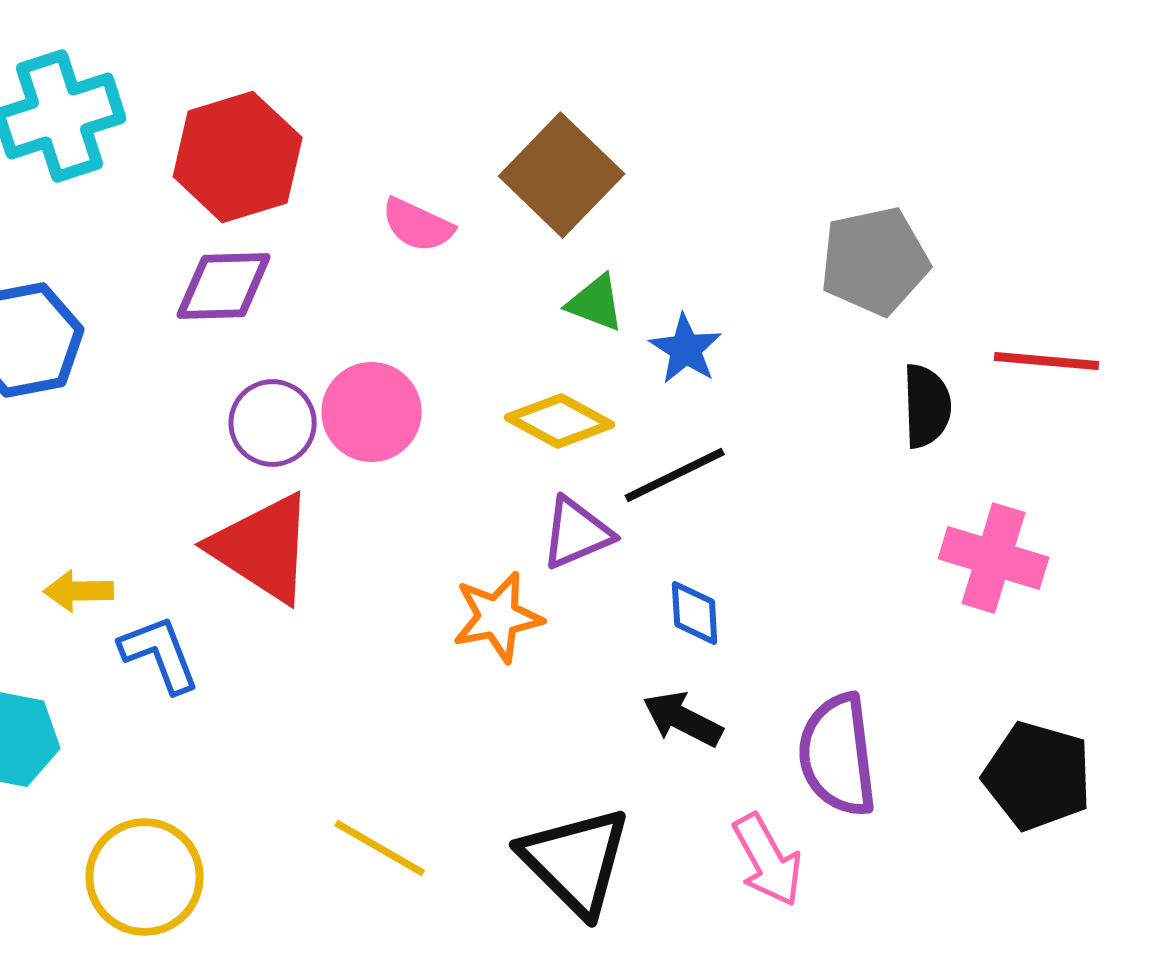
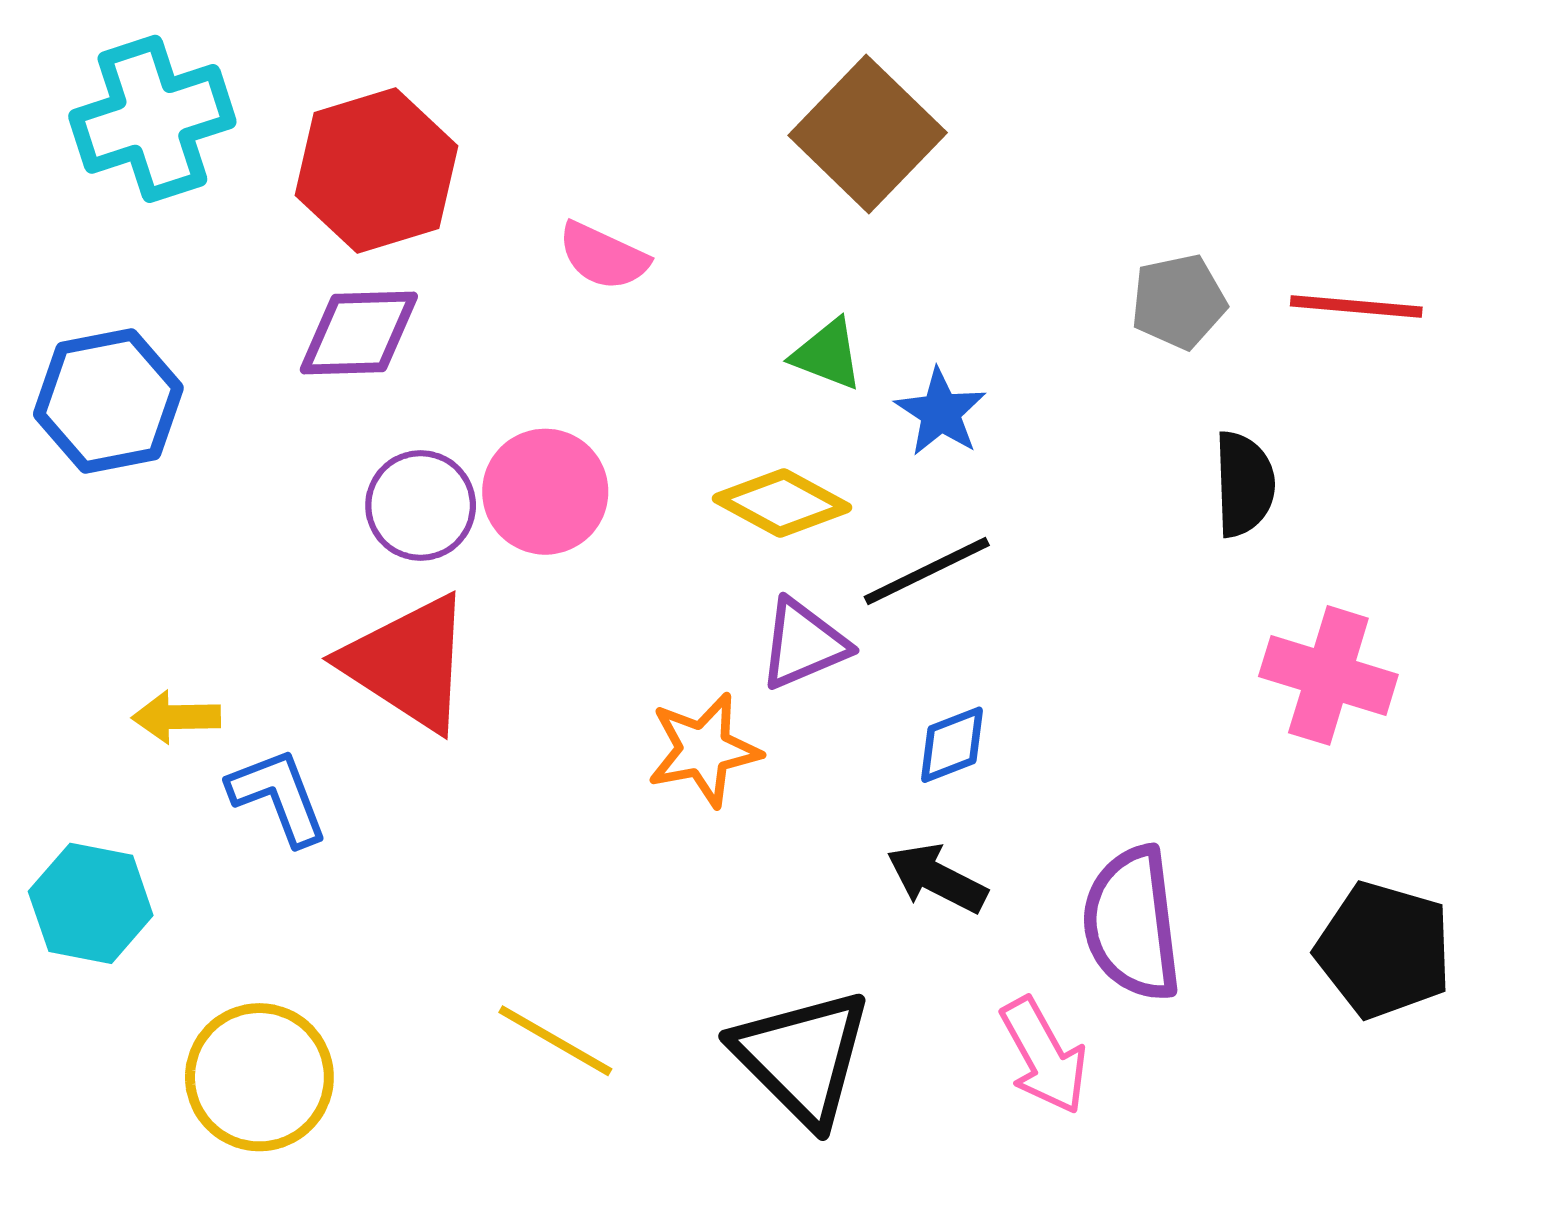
brown square: (562, 175) -> (868, 134), moved
gray pentagon: (875, 261) -> (1179, 302), size x0.7
red line: (1047, 361) -> (1356, 307), moved
blue diamond: (695, 613) -> (952, 745), turned 72

